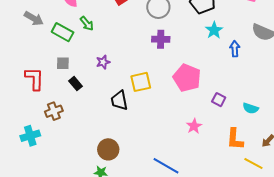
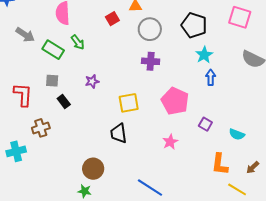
blue arrow: (235, 49) -> (211, 77), moved
black trapezoid: (119, 101) -> (119, 133), moved
pink star: (194, 126) -> (170, 142), moved

